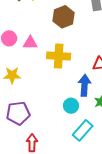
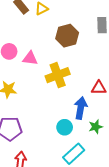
yellow cross: (59, 56) -> (58, 75), turned -30

